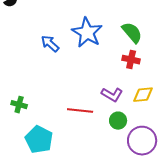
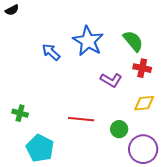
red cross: (131, 60) -> (142, 68), moved
purple L-shape: (112, 95) -> (111, 80), moved

